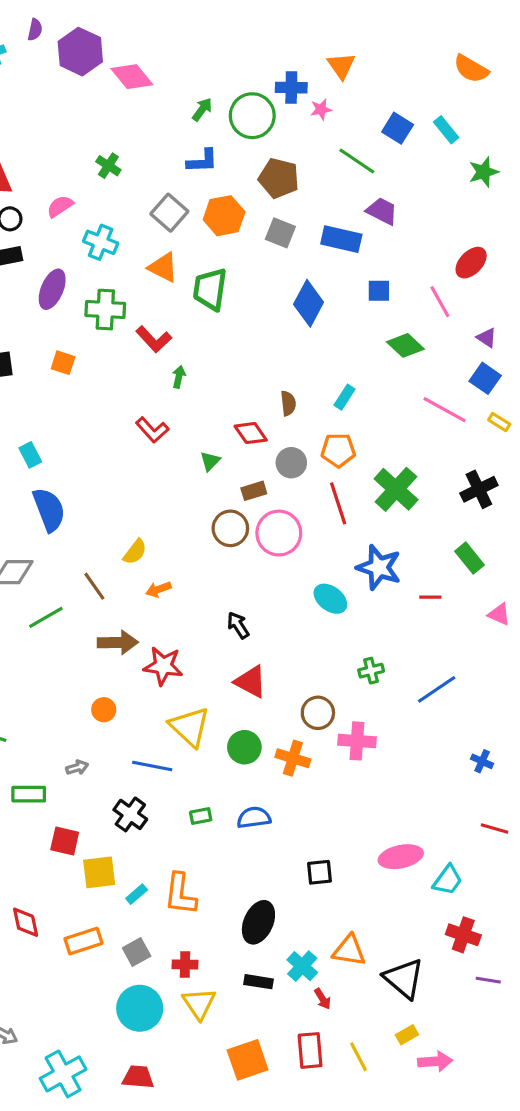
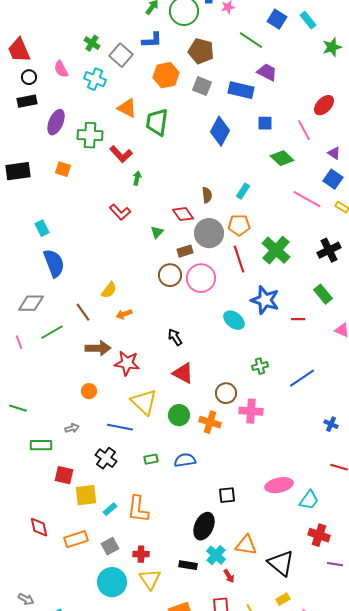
pink semicircle: (60, 206) -> (61, 69), turned -84
gray square: (169, 213) -> (121, 55), moved
cyan cross: (101, 242) -> (95, 79), moved
gray circle: (291, 463) -> (209, 233), size x1.5
black ellipse: (258, 922) -> (204, 526), moved

